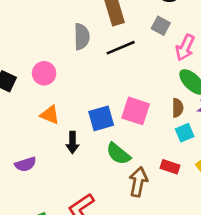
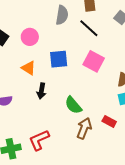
black line: (121, 48) -> (89, 28), turned 55
pink square: (136, 111) -> (94, 61), moved
blue square: (101, 118) -> (59, 59), moved

